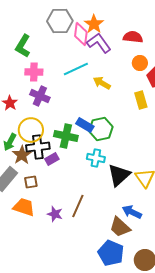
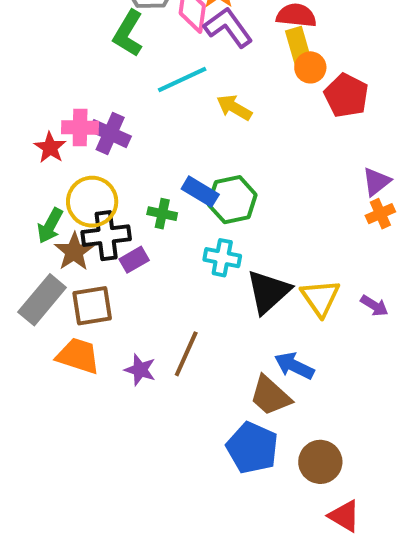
green L-shape: (23, 46) -> (128, 33), moved
pink cross: (34, 72) -> (80, 128), moved
yellow rectangle: (141, 100) -> (298, 45), moved
green cross: (66, 136) -> (162, 214), size x0.6
brown square: (31, 182) -> (92, 306), size x1.5

